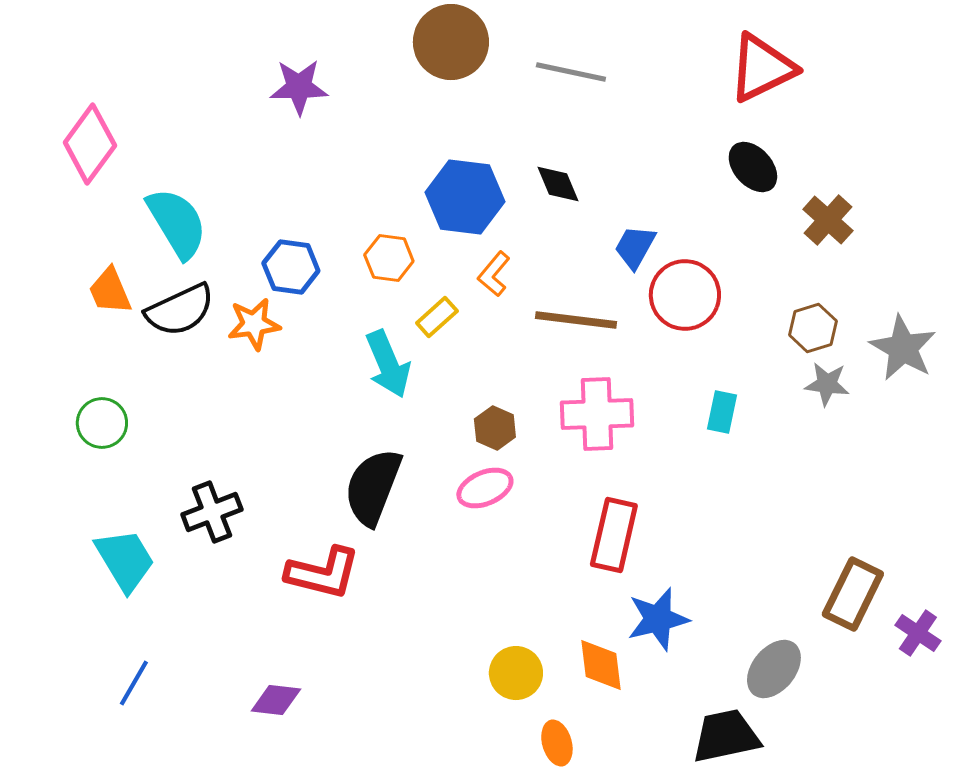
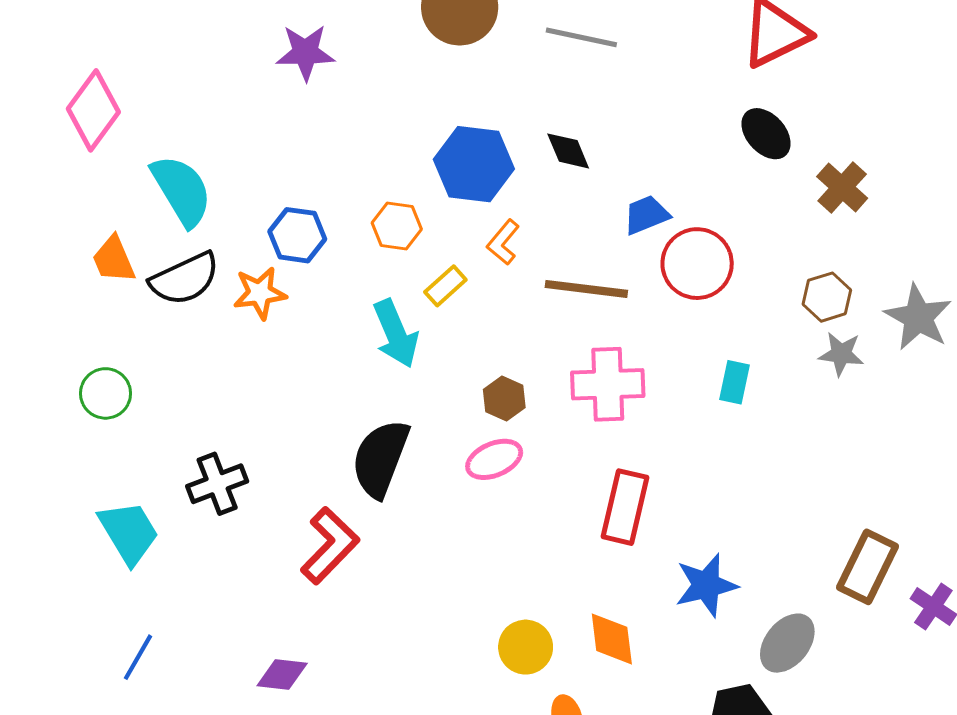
blue trapezoid: (635, 247) -> (646, 215), turned 39
red L-shape: (323, 573) -> (330, 546), turned -60
blue star: (658, 619) -> (706, 585), moved

